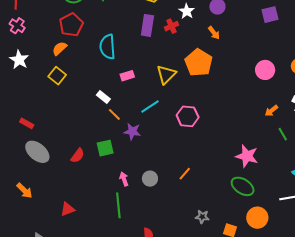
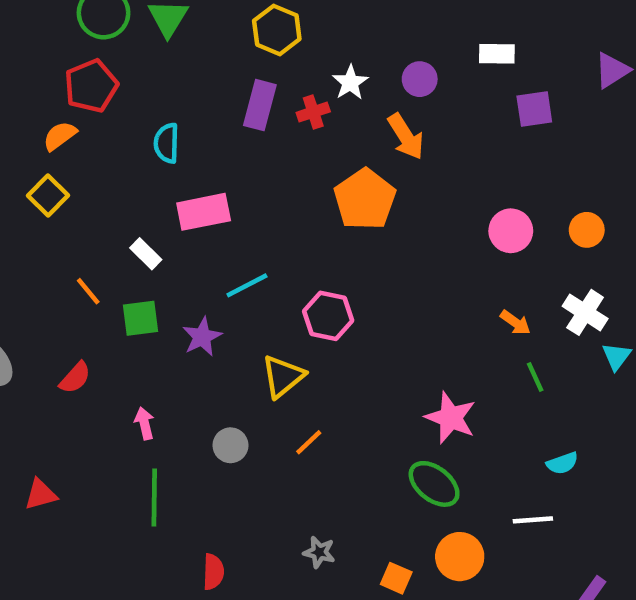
orange arrow: (214, 33) -> (406, 137), size x1.5
cyan semicircle: (108, 47) -> (167, 143), size x0.7
yellow triangle: (166, 74) -> (283, 376), moved
pink rectangle: (127, 76) -> (204, 212), size x1.6
orange arrow: (271, 111) -> (515, 323), turned -112
orange line: (114, 114) -> (88, 291), moved
purple star: (132, 131) -> (202, 337), turned 30
green square: (105, 148) -> (140, 318), moved
pink arrow: (124, 179) -> (144, 423), moved
gray star: (202, 217) -> (319, 552), moved

